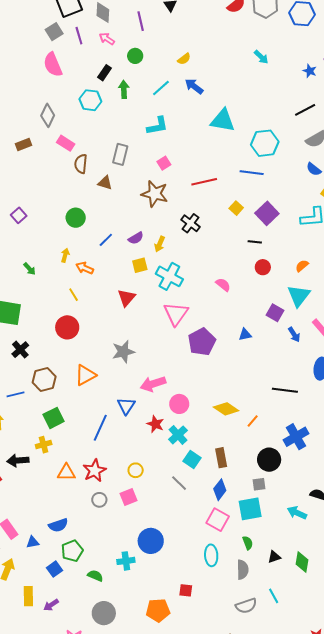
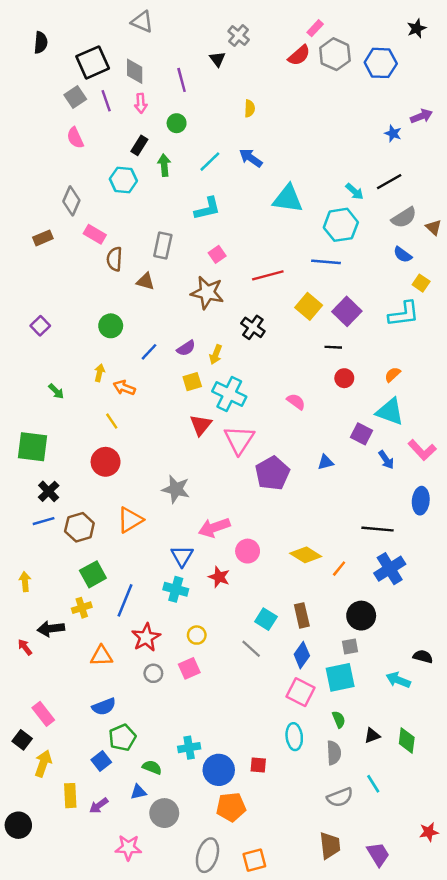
pink arrow: (107, 39) -> (141, 103), turned -126
cyan arrow: (261, 57) -> (355, 191), moved
yellow semicircle: (184, 59) -> (250, 108), moved, turned -48
pink semicircle: (53, 65) -> (75, 138), size x0.7
yellow square: (236, 208) -> (309, 306), size x1.5
cyan triangle: (299, 296) -> (390, 412), turned -45
red triangle: (126, 298) -> (201, 425), moved
gray star: (123, 352) -> (176, 489), turned 30
blue line: (15, 394) -> (44, 521), moved
blue line: (100, 428) -> (125, 600), moved
cyan cross: (178, 435) -> (176, 589), moved, turned -30
blue cross: (296, 437) -> (390, 569), moved
orange triangle: (66, 472) -> (101, 656), moved
blue circle: (151, 541) -> (219, 770), moved
blue triangle: (33, 542) -> (138, 792), moved
red square: (186, 590) -> (258, 765), moved

